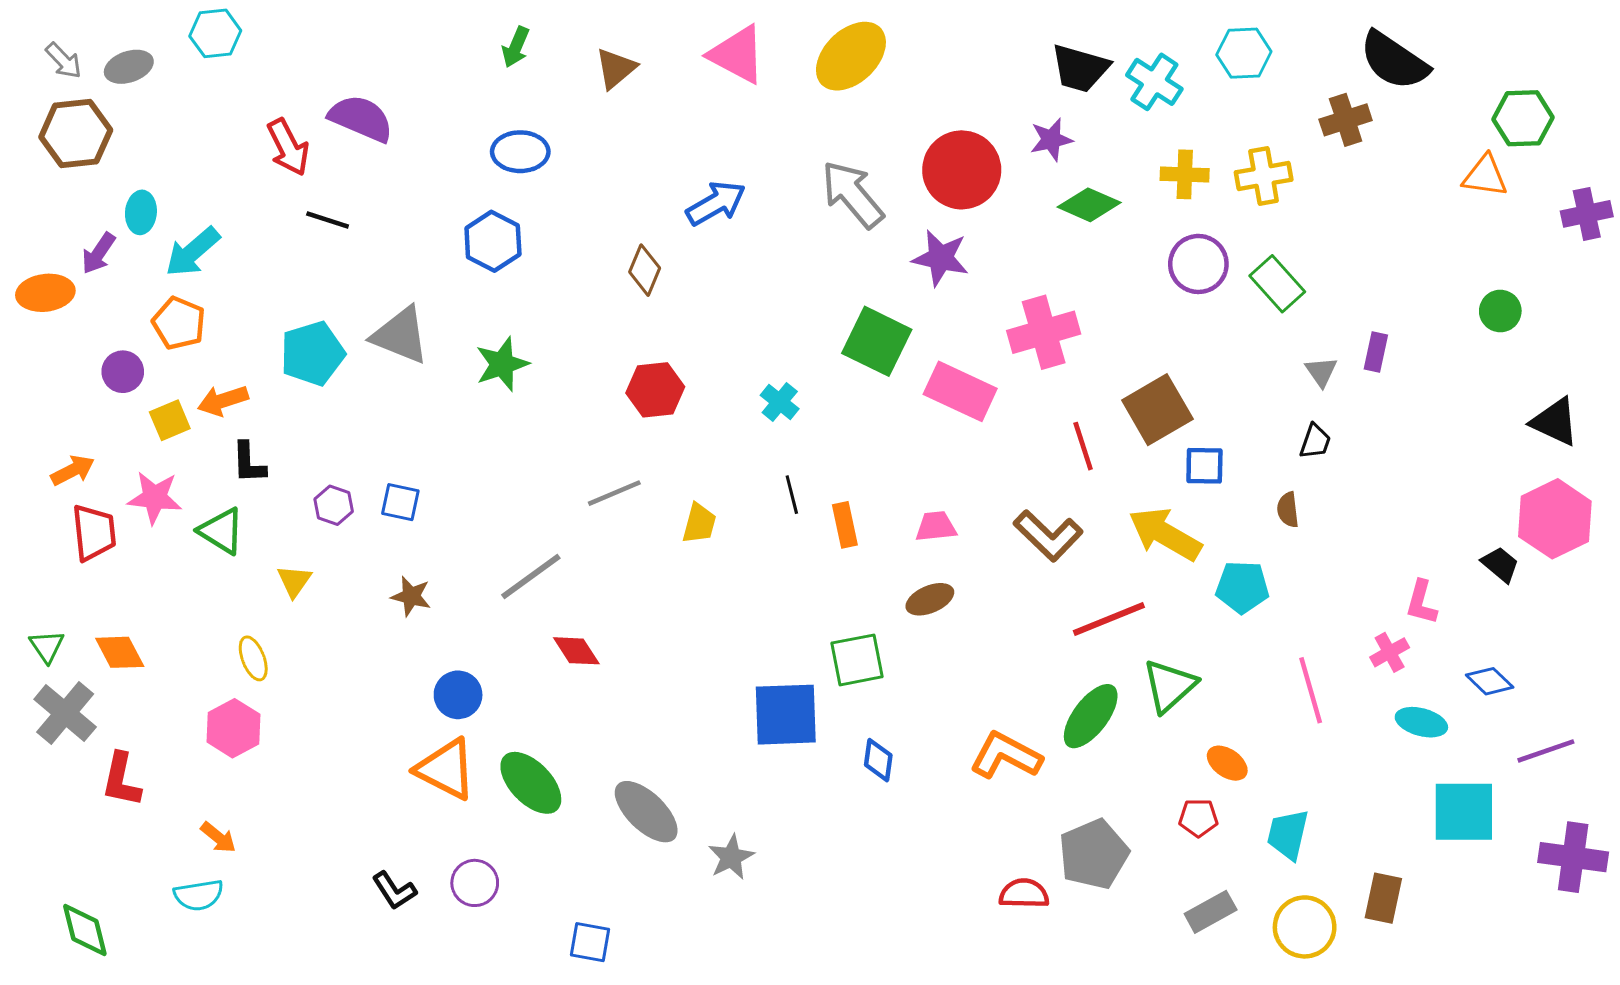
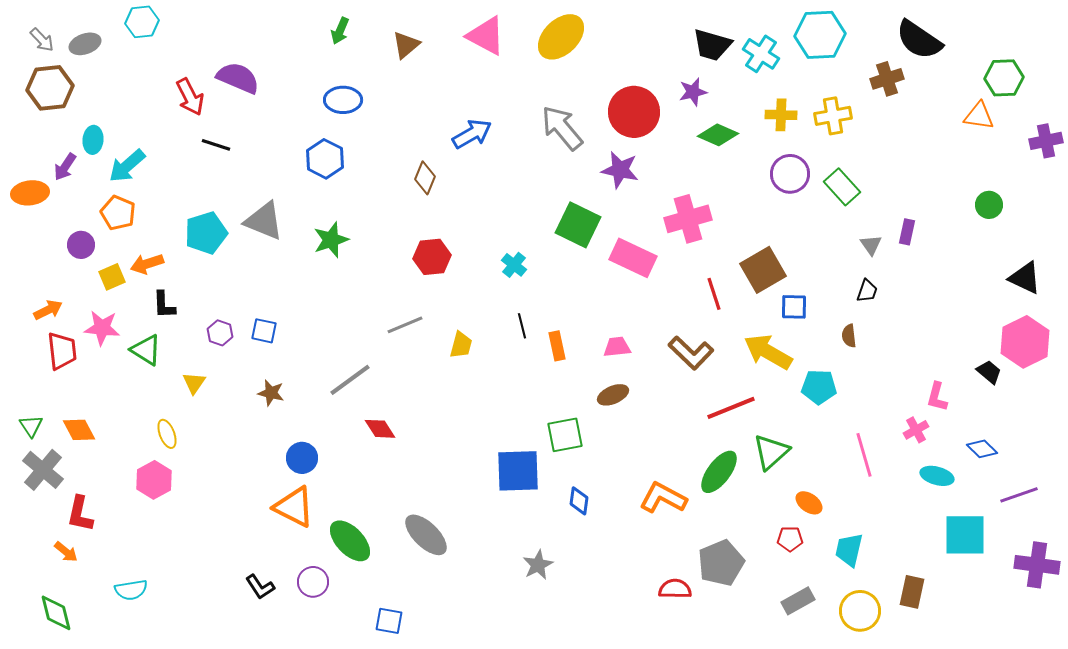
cyan hexagon: (1244, 53) -> (820, 35), size x1.4
green ellipse: (531, 783) -> (350, 541), moved
orange arrow: (218, 837) -> (66, 552), moved
gray star: (731, 857) -> (538, 565), moved

